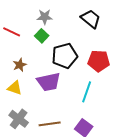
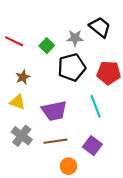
gray star: (45, 17) -> (75, 38), moved
purple trapezoid: (49, 82) -> (54, 111), moved
cyan line: (87, 92) -> (96, 106), turned -40

